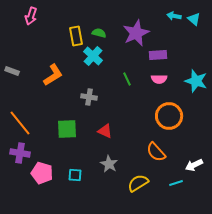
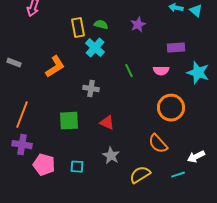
purple star: (136, 33) -> (138, 25), size x0.6
purple rectangle: (158, 55) -> (176, 48), moved
orange line: (20, 123) -> (22, 115), turned 60

